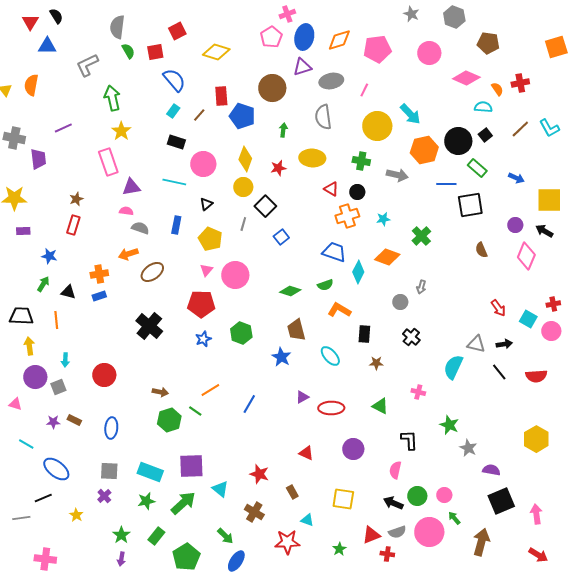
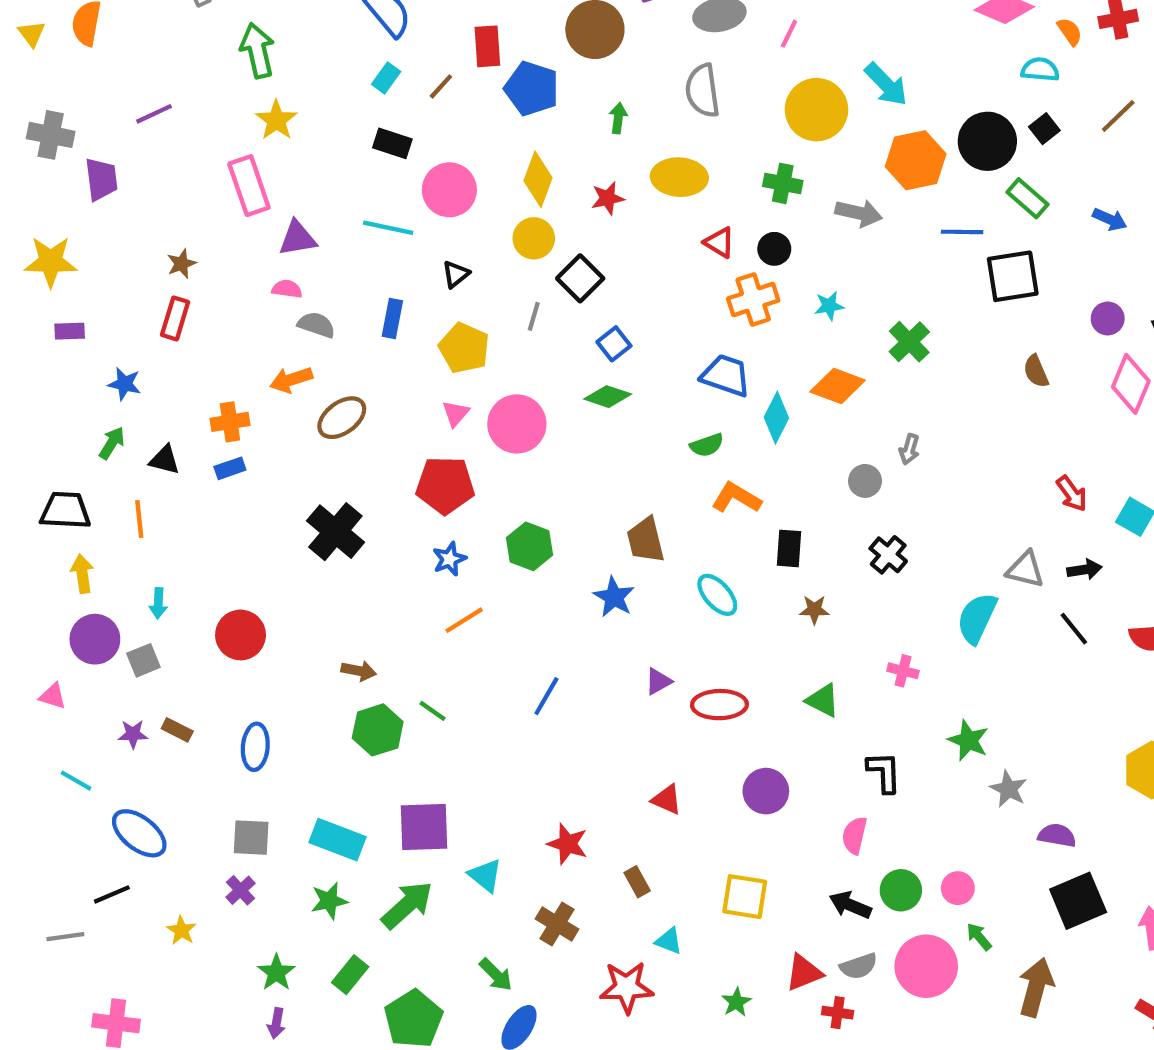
green diamond: (290, 291) -> (608, 397), moved
orange line: (210, 390) -> (464, 620), moved

